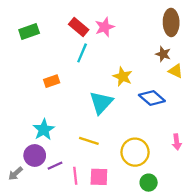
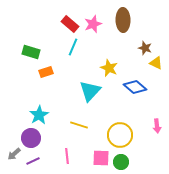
brown ellipse: (171, 22) -> (123, 20), moved
green rectangle: (29, 31) -> (31, 52), moved, turned 36
purple line: (55, 166) -> (33, 161), moved
pink square: (99, 177) -> (101, 158), moved
green circle: (149, 183) -> (121, 162), moved

